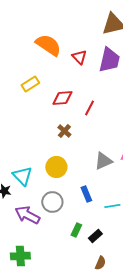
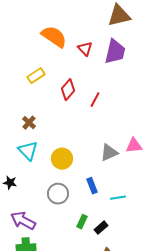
red diamond: (62, 98) -> (68, 90), turned -45
brown cross: (64, 131) -> (29, 123), moved
cyan triangle: (22, 176) -> (28, 151), moved
purple arrow: (27, 215) -> (23, 221), moved

